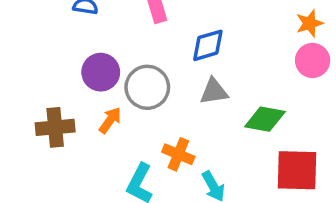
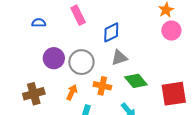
green diamond: (265, 119) -> (136, 81), moved, turned 50
orange arrow: (110, 120) -> (72, 92), moved
orange cross: (178, 154) -> (102, 86), moved

